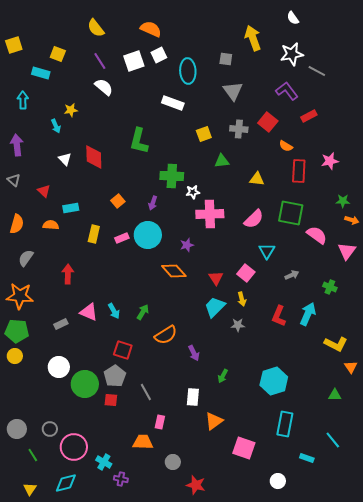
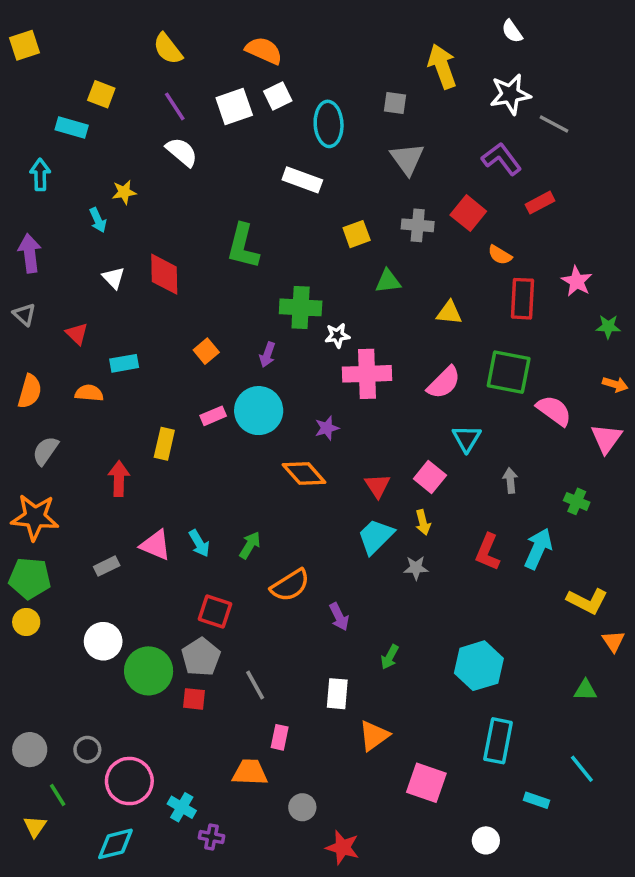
yellow square: (14, 45) -> (24, 45), moved
pink star: (330, 161) -> (577, 281), turned -30
green star: (343, 201) -> (608, 327), moved
yellow rectangle: (94, 234) -> (164, 444), moved
gray arrow: (292, 275) -> (510, 480), turned -72
yellow triangle: (30, 489) -> (35, 826), moved

